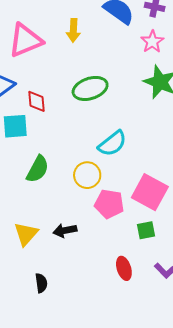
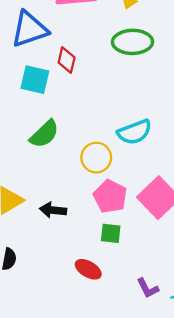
green ellipse: (90, 88) -> (132, 42), moved
green square: (146, 230) -> (111, 233), moved
red ellipse: (124, 268) -> (88, 269), moved, turned -60

